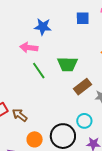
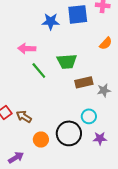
blue square: (83, 18) -> (78, 14), size x1.5
blue star: (43, 27) -> (51, 21), moved
brown rectangle: (82, 87) -> (84, 82), turned 30

